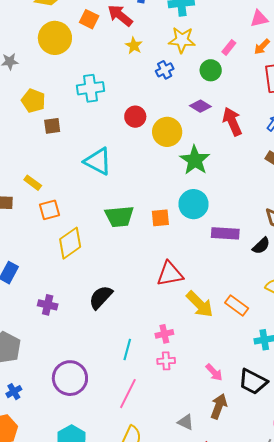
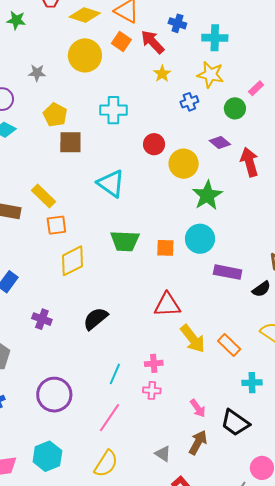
brown square: (52, 126) -> (70, 142), size x1.4
yellow rectangle: (33, 183) -> (43, 196), size x1.4

